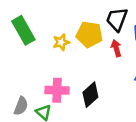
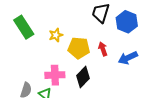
yellow pentagon: (89, 34) -> (79, 48), moved
red arrow: (116, 48) -> (103, 49), moved

